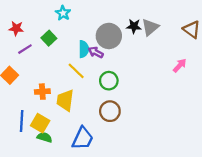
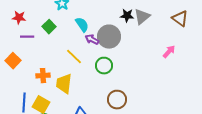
gray circle: (109, 36) -> (109, 37), moved
purple line: (25, 49) -> (27, 37), turned 32
cyan semicircle: (84, 49) -> (82, 25), moved, turned -35
brown circle: (110, 111) -> (117, 100), moved

